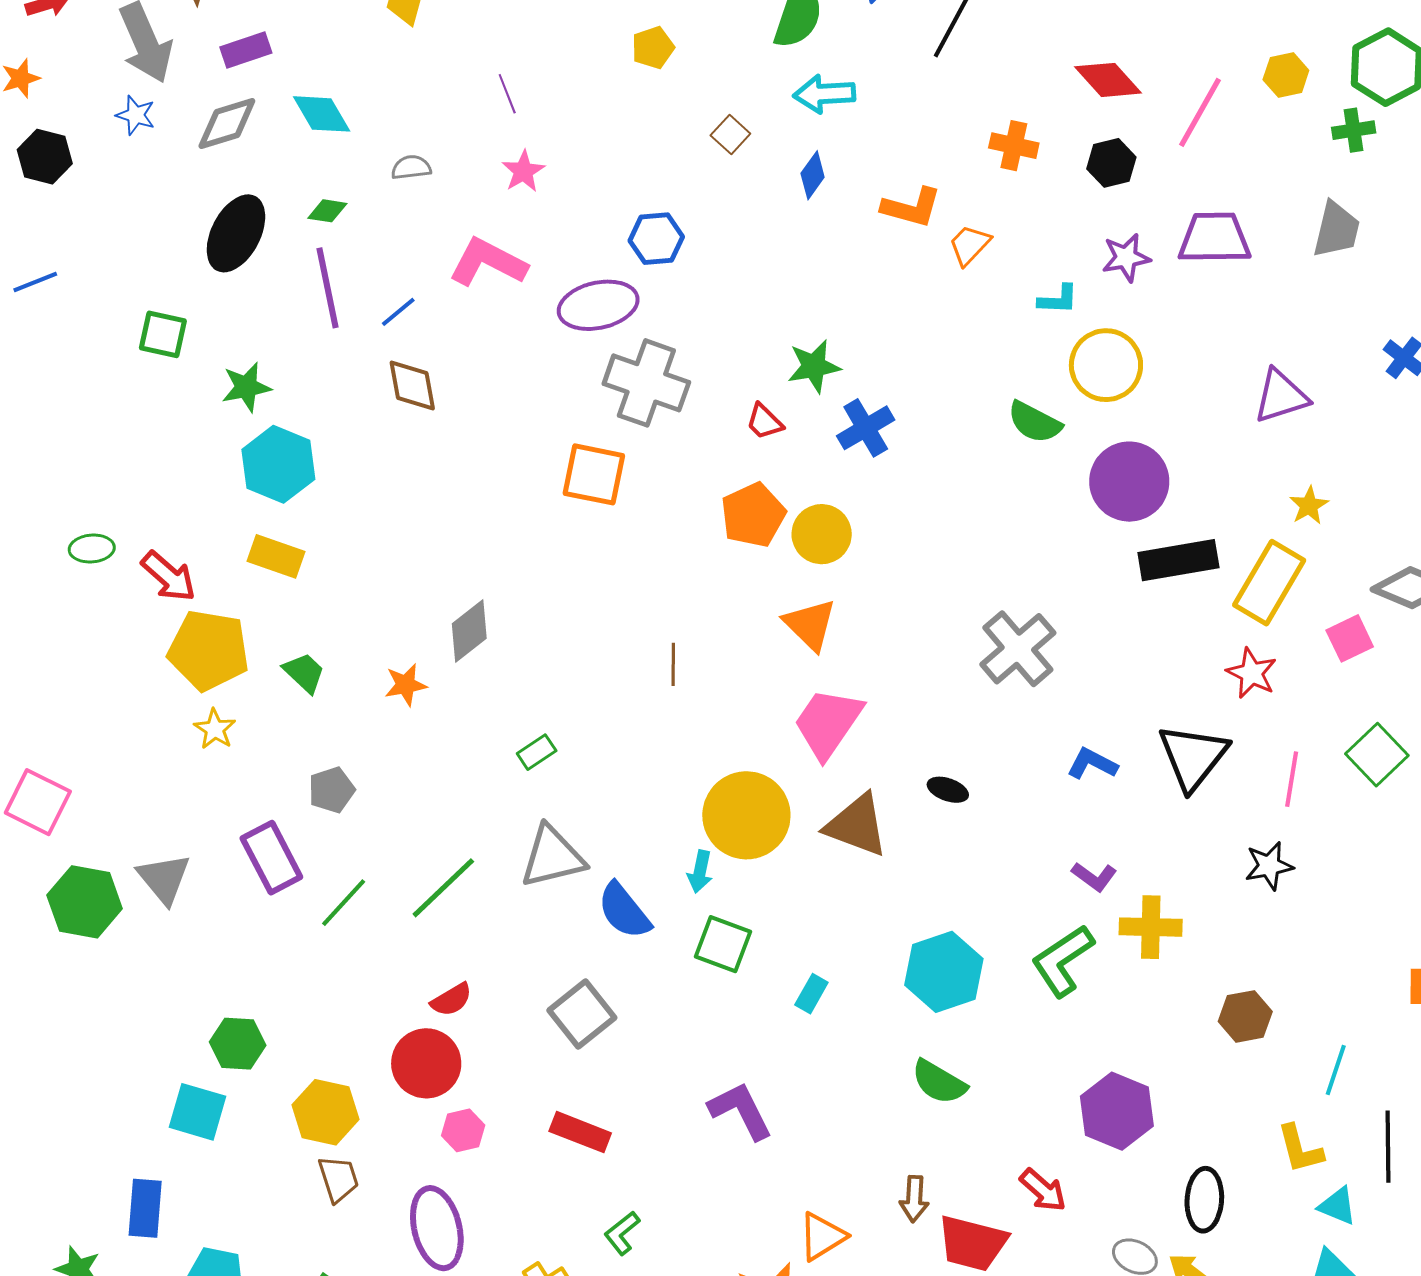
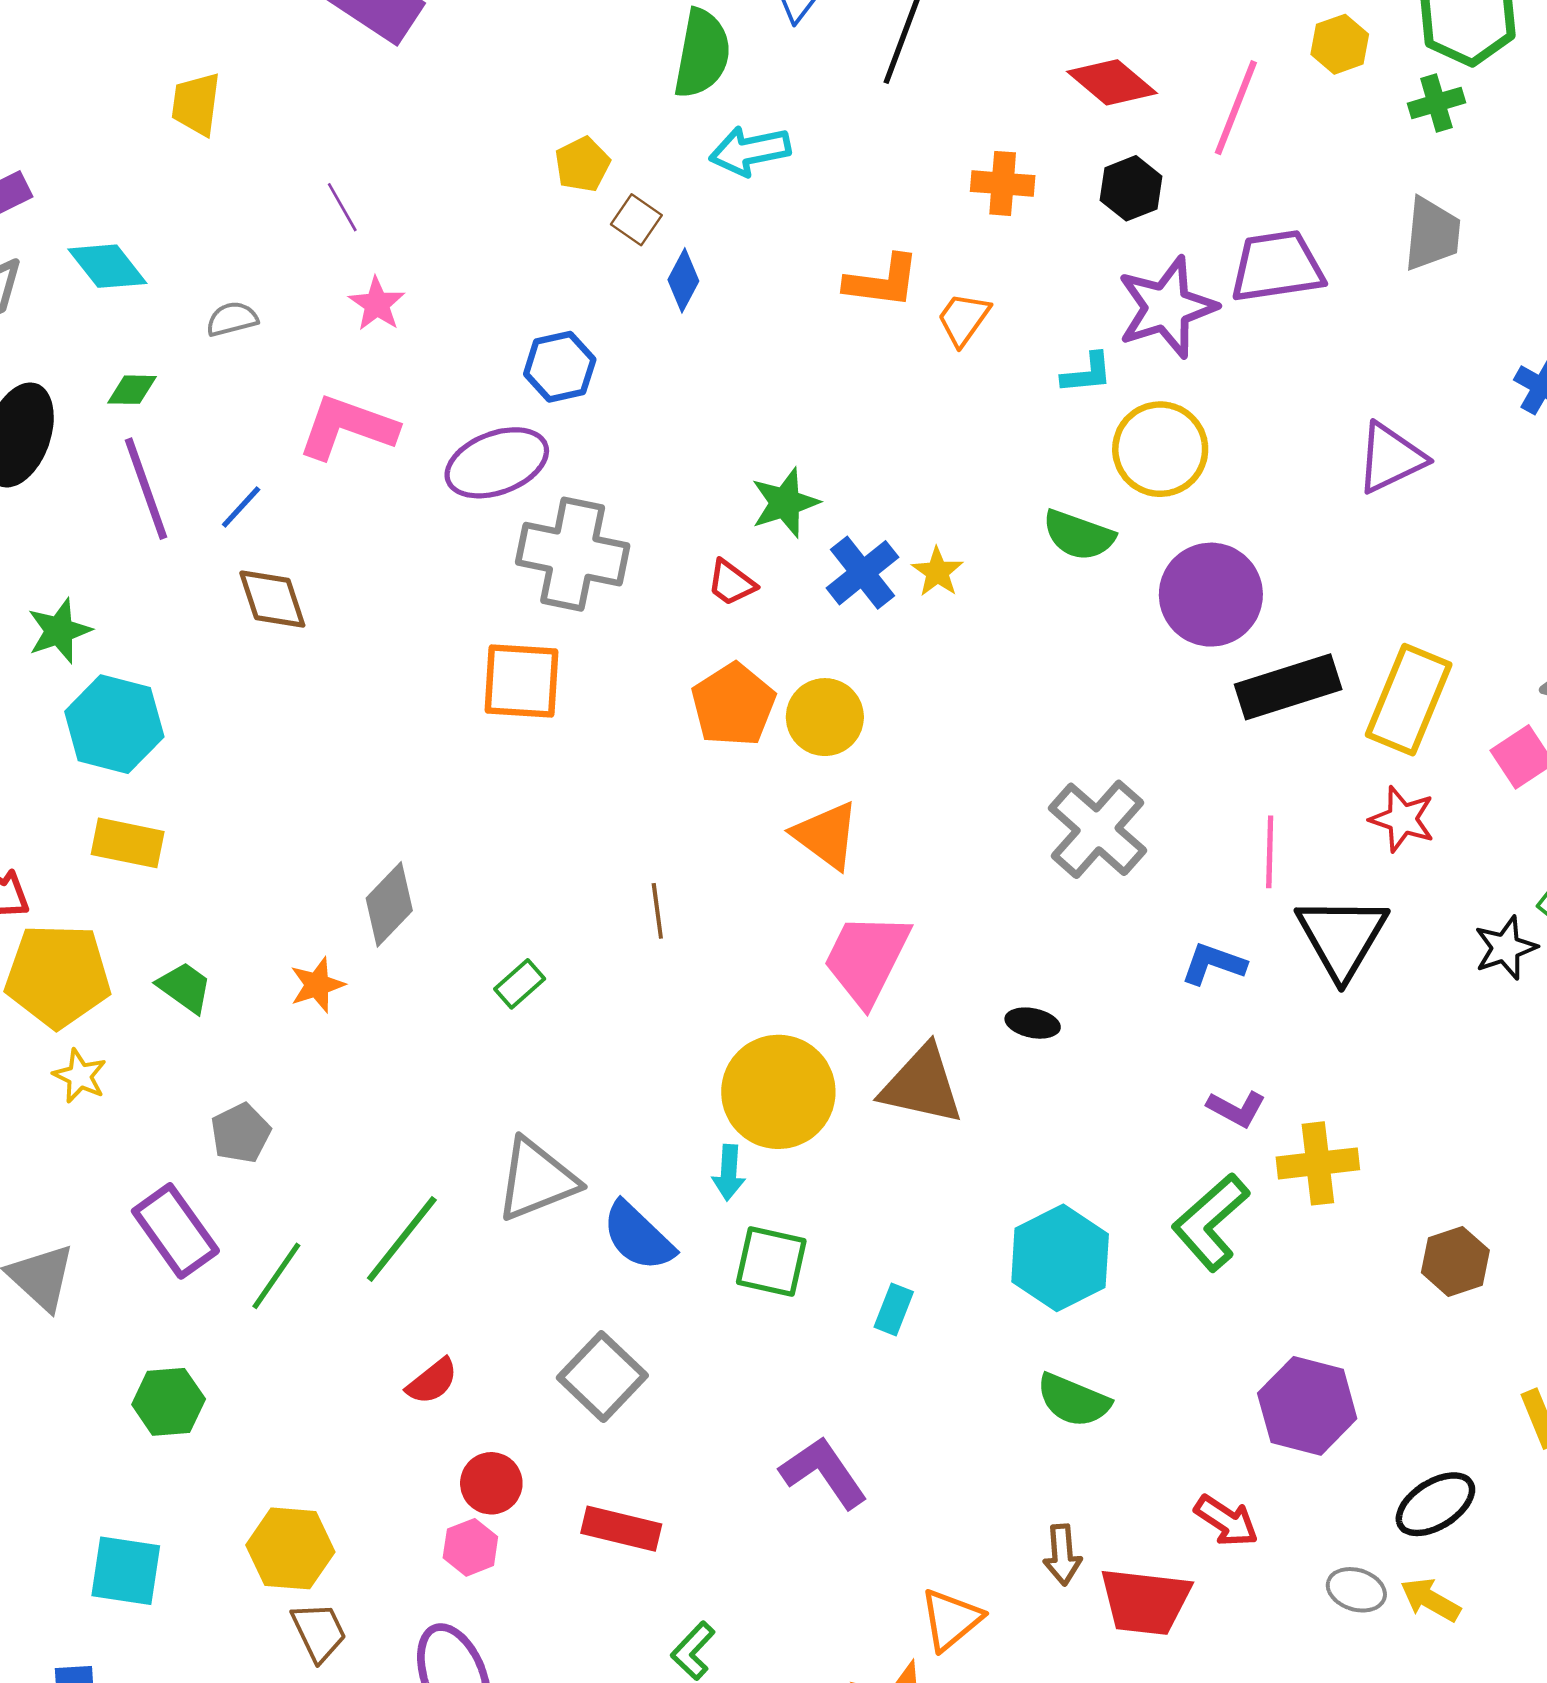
yellow pentagon: (653, 48) -> (582, 164), moved
blue diamond: (813, 175) -> (683, 280), moved
purple star: (1126, 258) -> (1167, 307), size x1.6
yellow star: (1309, 506) -> (937, 572), moved
green rectangle: (537, 752) -> (520, 984), moved
pink line: (1292, 779) -> (1270, 852), moved
black star: (1269, 866) -> (1505, 948), moved
green hexagon: (238, 1044) -> (169, 1402), moved
red circle: (426, 1063) -> (491, 1483), moved, size x0.7
black ellipse: (1204, 1200) -> (1435, 1504), turned 62

